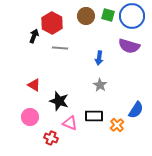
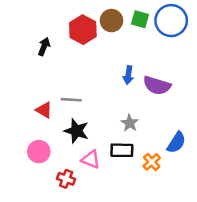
red hexagon: (52, 23) -> (83, 30), moved
purple semicircle: (129, 46) -> (157, 85), moved
gray line: (60, 48) -> (71, 100), moved
gray star: (100, 85) -> (130, 123), moved

